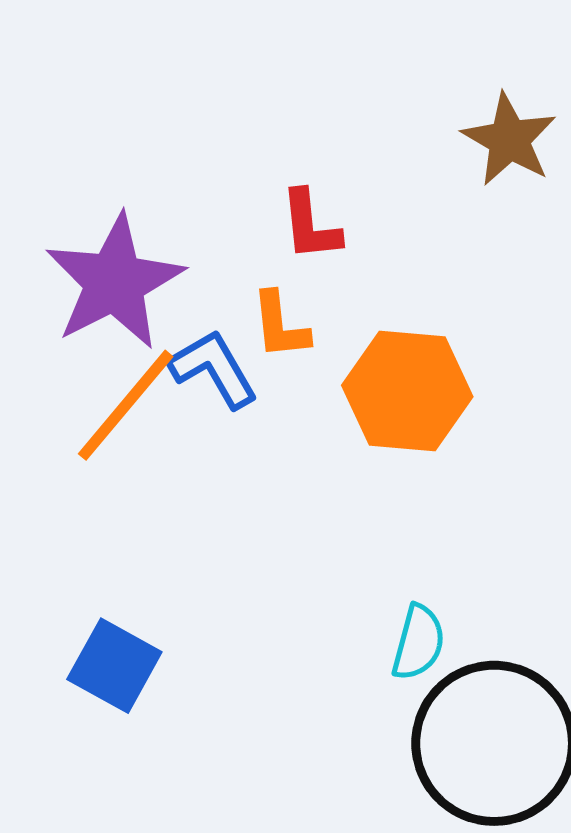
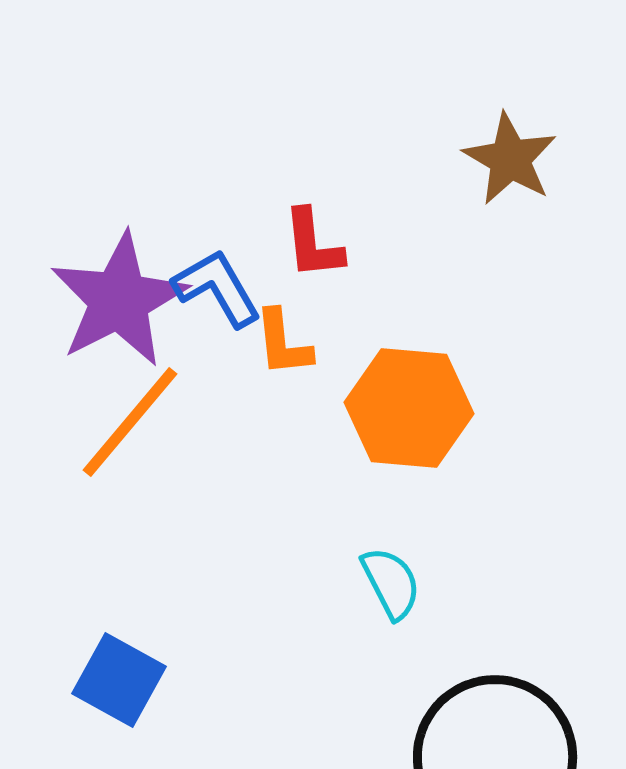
blue L-shape: (213, 369) -> (217, 288), moved
cyan semicircle: (418, 642) -> (391, 583), moved, turned -42

